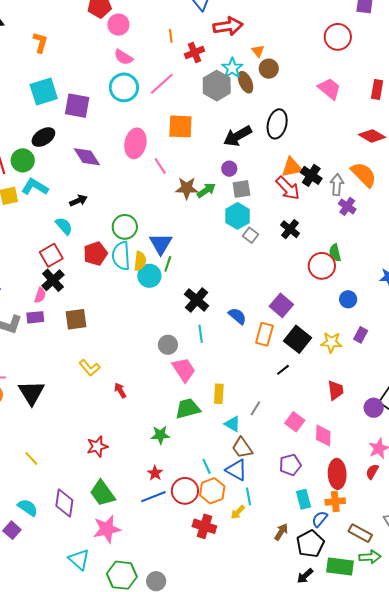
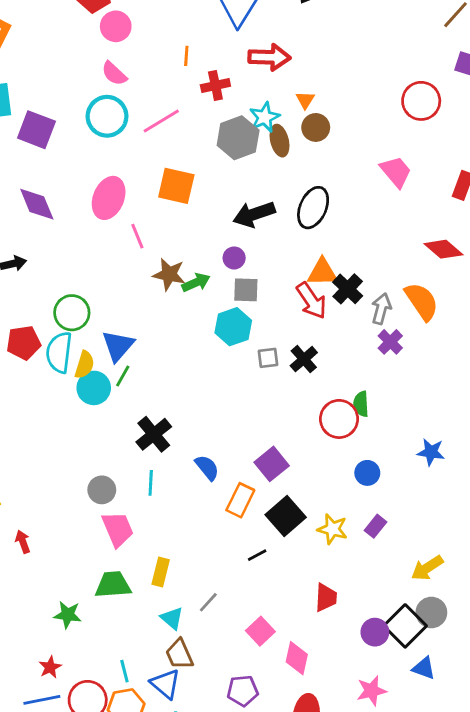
gray square: (250, 235) -> (268, 358), moved, turned 35

